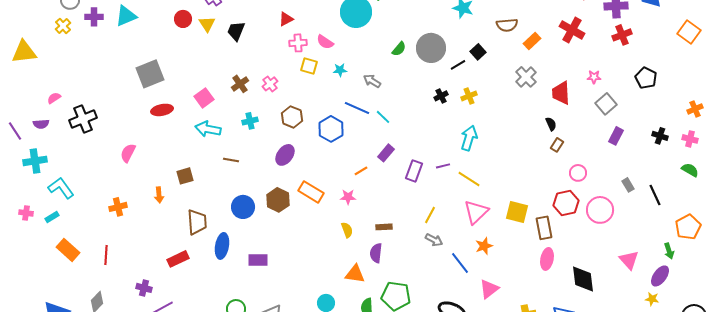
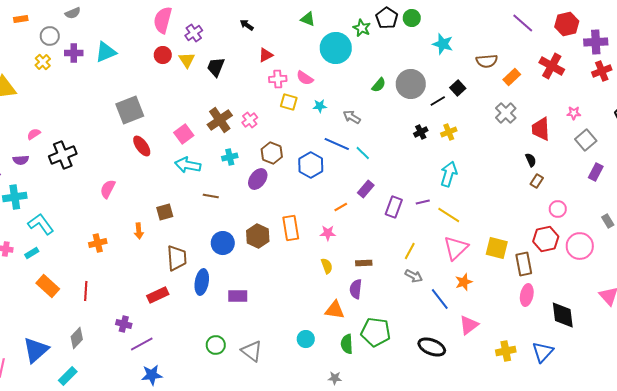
brown cross: (240, 84) -> (220, 120), size x1.4
red ellipse: (162, 110) -> (142, 146), turned 65
purple ellipse: (285, 155) -> (258, 179), moved
orange rectangle: (311, 192) -> (291, 228), turned 50

